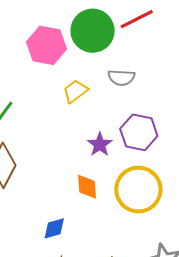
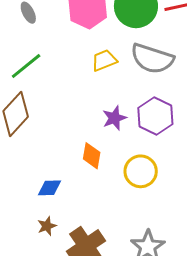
gray semicircle: (121, 78) -> (152, 59), size x1.6
yellow circle: (138, 190) -> (141, 171), size x0.7

